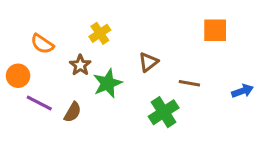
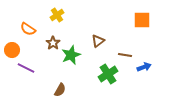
yellow cross: (100, 33) -> (57, 15), moved
blue arrow: (242, 91) -> (144, 67), moved
brown semicircle: (73, 112) -> (60, 90), moved

